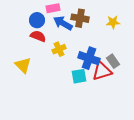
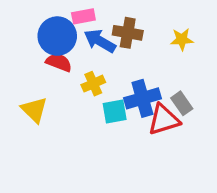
blue circle: (37, 20) -> (57, 36), size x1.5
blue cross: (89, 58) -> (142, 98), turned -35
cyan square: (79, 76) -> (115, 111), moved

